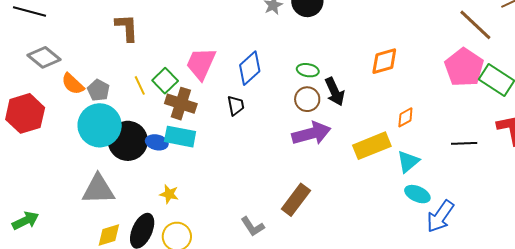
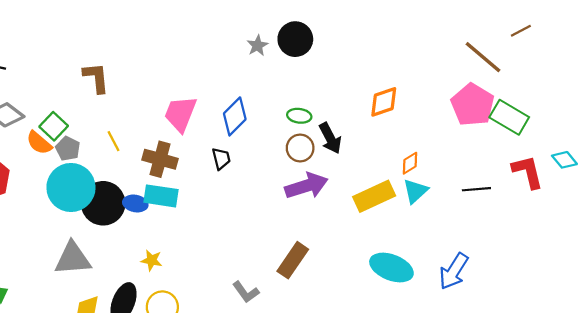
green square: (165, 81) -> (54, 126), moved
cyan triangle: (408, 162) -> (415, 191), moved
cyan ellipse: (417, 194) -> (391, 268), moved, size x1.5

